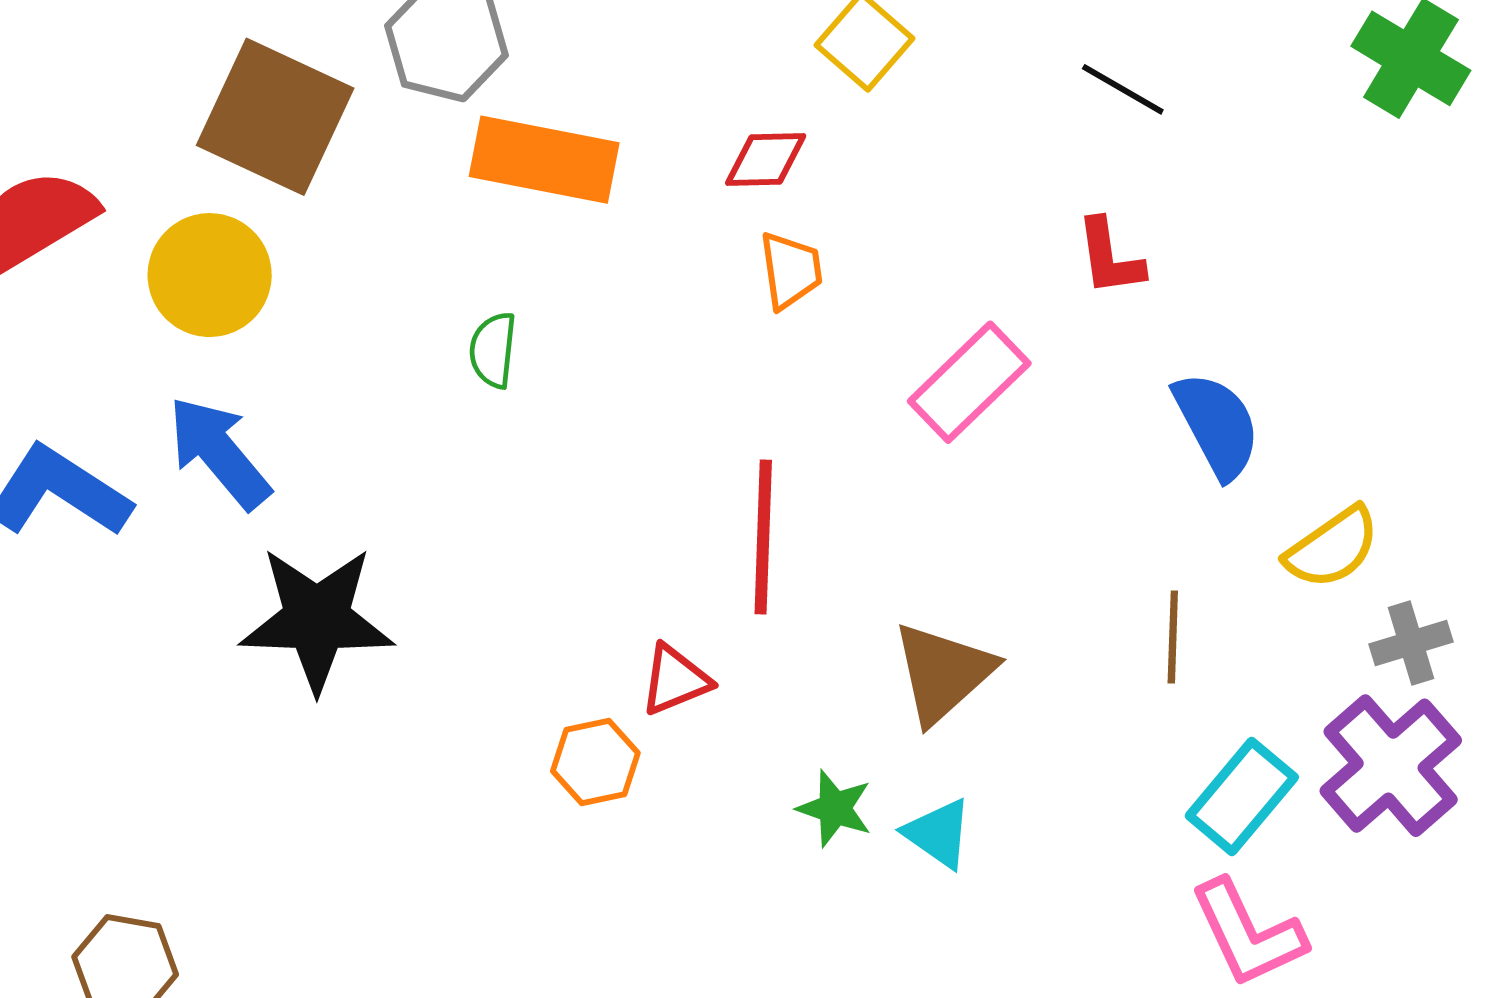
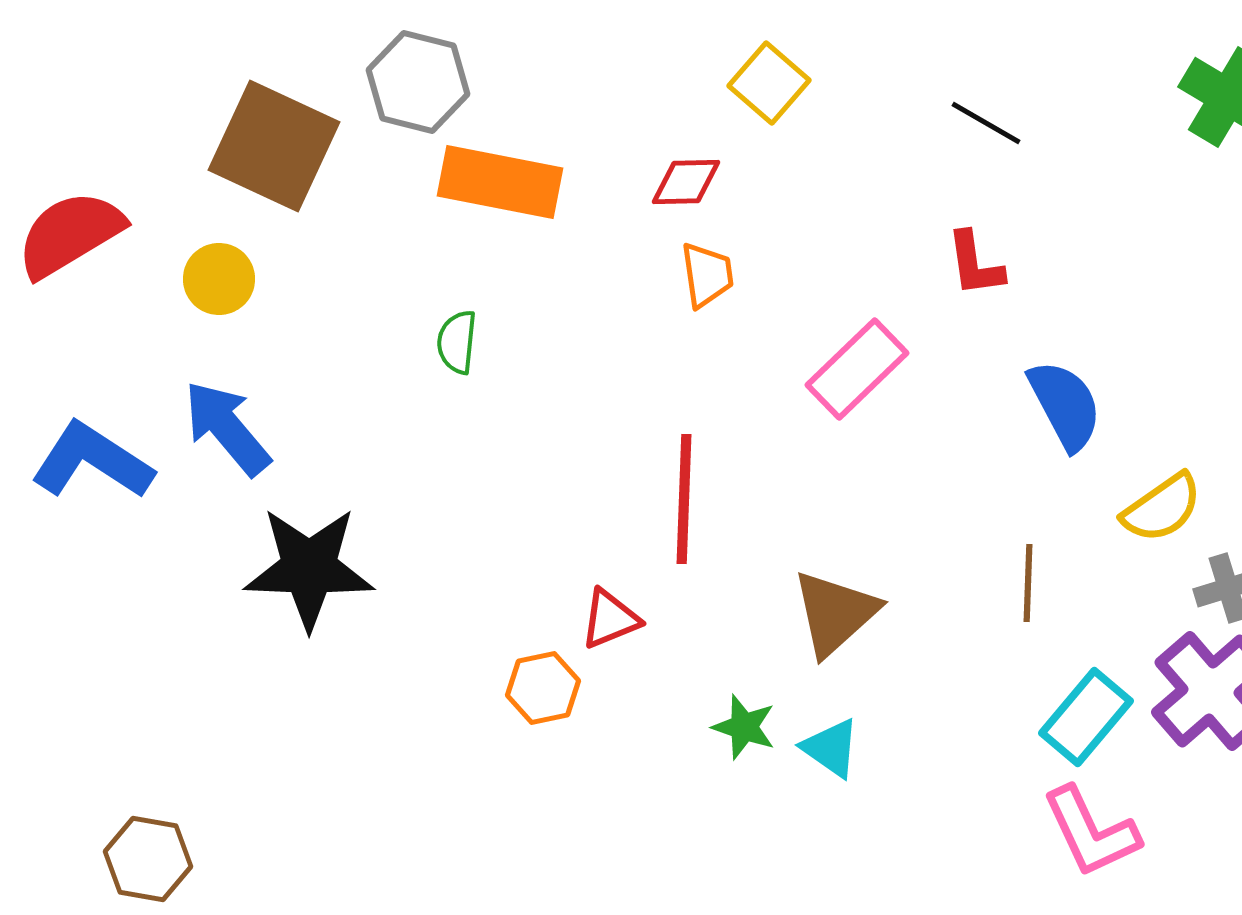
yellow circle: (210, 275) -> (219, 279), size x0.7

